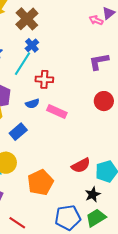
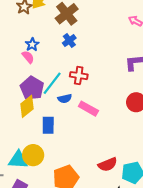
cyan line: (22, 64) -> (52, 83), moved
blue rectangle: (18, 132) -> (48, 125), turned -54

